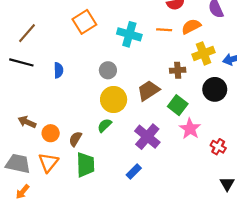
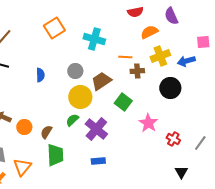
orange line: (164, 30) -> (125, 57), moved
blue semicircle: (58, 70) -> (40, 75), moved
brown trapezoid: (148, 91) -> (101, 81), moved
green square: (178, 105) -> (123, 102), moved
purple cross: (147, 137) -> (96, 129), moved
orange triangle: (48, 162) -> (22, 167), moved
blue rectangle: (134, 171) -> (98, 161), turned 40

